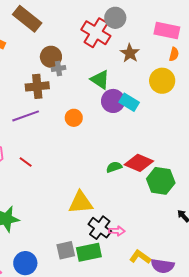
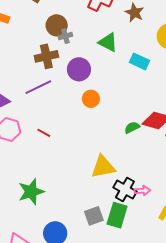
purple circle: (113, 101) -> (79, 69), moved
orange circle: (74, 118) -> (91, 99), moved
green rectangle: (89, 252) -> (117, 215), turned -55

